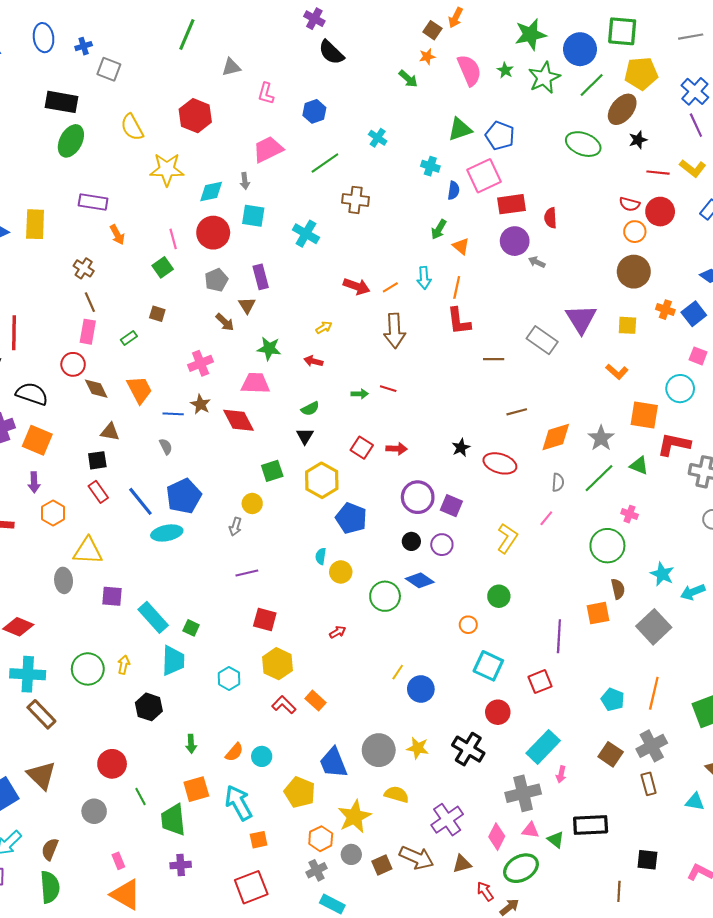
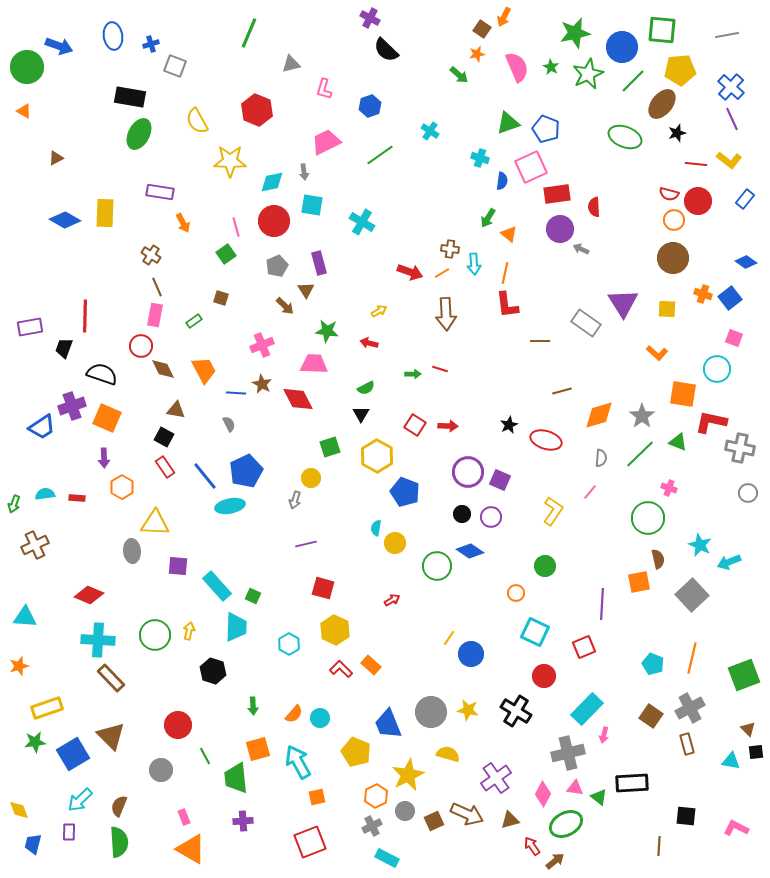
brown cross: (355, 200) -> (450, 249), moved, size x0.7
black square: (97, 460) -> (164, 437), turned 36

